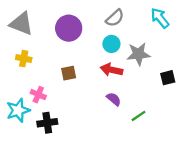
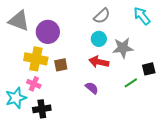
purple circle: (69, 28) -> (48, 32), moved
yellow cross: (24, 59) -> (36, 59), moved, size x1.6
purple semicircle: (114, 99) -> (92, 88), moved
green line: (138, 116) -> (131, 83), moved

